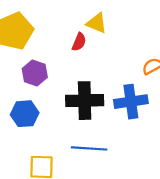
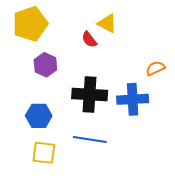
red semicircle: (79, 42) -> (89, 40), turned 114
blue hexagon: (25, 114) -> (39, 116), moved

